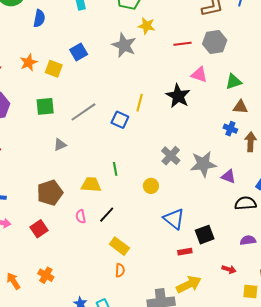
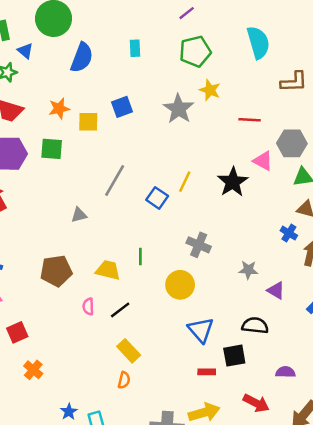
blue semicircle: (39, 18) -> (82, 58), size x1.4
gray hexagon: (215, 42) -> (292, 143), moved
yellow square: (54, 69) -> (88, 122), turned -30
green square: (45, 106) -> (52, 149), moved
gray line: (83, 112) -> (115, 181), turned -36
gray cross: (171, 156) -> (199, 245), moved, turned -30
gray star: (203, 164) -> (248, 270), size x0.6
yellow circle: (151, 186) -> (180, 285), size x1.5
black semicircle: (245, 203) -> (255, 325), moved
red square: (39, 229) -> (17, 332), moved
red arrow: (229, 269) -> (256, 403), size x1.5

